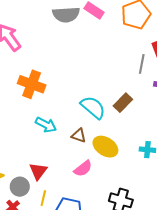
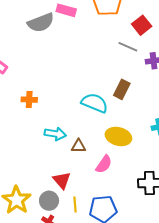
gray line: (142, 64) -> (128, 47), turned -60
orange cross: (32, 84) -> (29, 100), size x0.6
brown triangle: (79, 136) -> (79, 146), moved

